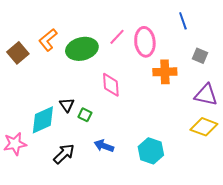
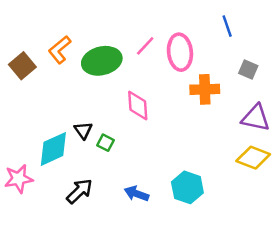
blue arrow: (104, 146) -> (137, 194), moved

